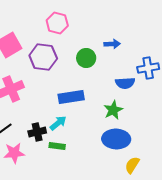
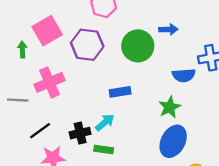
green circle: (86, 58) -> (138, 46), size x1.4
blue rectangle: (71, 97) -> (120, 92), size x0.7
blue ellipse: (116, 139) -> (173, 141), turned -64

